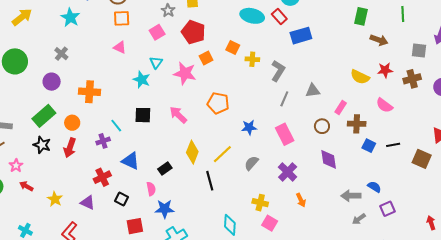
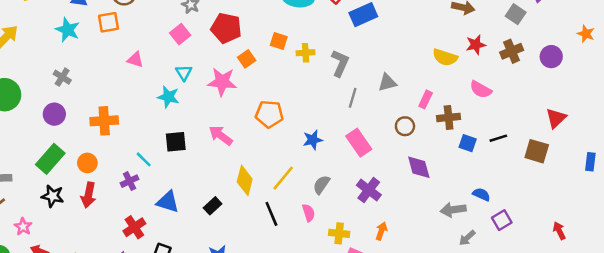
orange square: (122, 18) -> (109, 22), moved
gray square: (419, 51) -> (516, 14), turned 35
pink semicircle: (151, 189) -> (309, 213), moved
orange arrow: (301, 200) -> (381, 231), moved, turned -128

